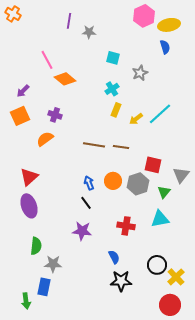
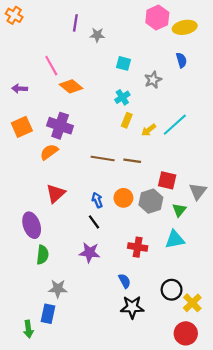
blue semicircle: (165, 47) -> (181, 60), moved
purple arrow: (23, 91) -> (20, 89), moved, turned 48
purple cross: (55, 115) -> (60, 126), size x1.6
red triangle: (29, 177) -> (56, 193), moved
green semicircle: (36, 246) -> (43, 255), moved

